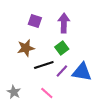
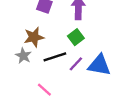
gray star: (14, 92) -> (23, 56), moved
pink line: (47, 93) -> (44, 90), moved

